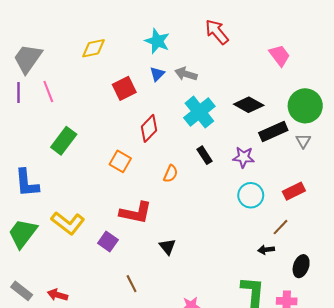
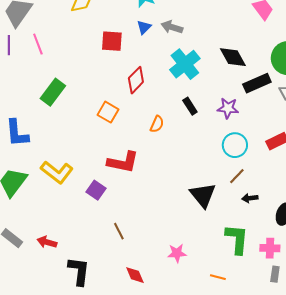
red square: (124, 88) -> (112, 41), turned 30
black diamond: (249, 105) -> (233, 57), turned 32
brown line: (281, 227) -> (237, 176), moved
black triangle: (168, 247) -> (203, 195), moved, size x1.6

